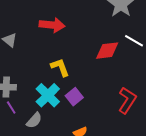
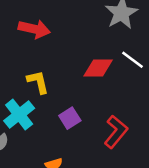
purple square: (74, 97) -> (70, 118), moved

